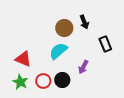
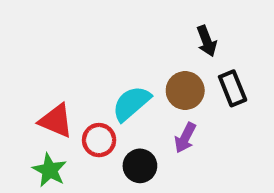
black arrow: (84, 22) -> (207, 41), moved
brown circle: (64, 28) -> (185, 91), moved
red circle: (43, 81) -> (99, 140), moved

